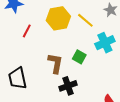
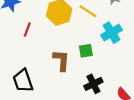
green square: (79, 57) -> (86, 51), turned -32
black cross: (68, 86) -> (93, 84), moved

